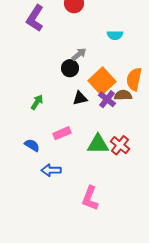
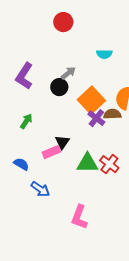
purple L-shape: (35, 18) -> (24, 76), moved
black triangle: (80, 98) -> (62, 142), moved, turned -42
blue arrow: (51, 170) -> (40, 189), turned -144

